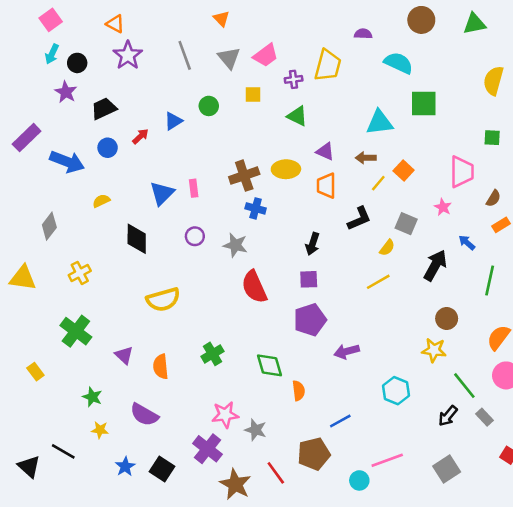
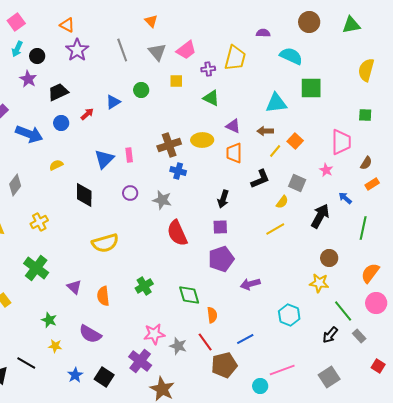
red line: (276, 473) -> (205, 342), moved

